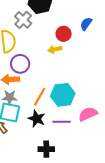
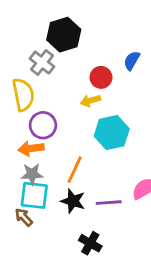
cyan hexagon: (63, 95) -> (112, 133), moved
black cross: (46, 149) -> (90, 243), turned 35

